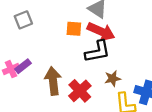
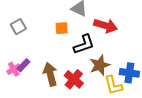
red arrow: (101, 31) -> (106, 26), moved
brown star: (113, 78) -> (100, 65), size x1.5

